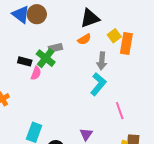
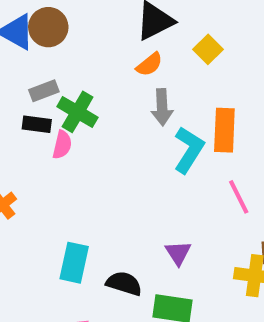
orange rectangle: (126, 43) -> (224, 130), moved
gray rectangle: (55, 48) -> (44, 91), moved
gray arrow: (102, 61) -> (162, 107), moved

